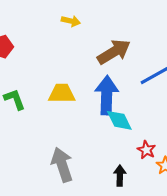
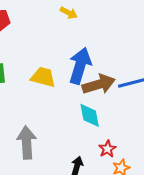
brown arrow: (114, 52) -> (99, 84), moved
blue arrow: (107, 95) -> (80, 66), moved

